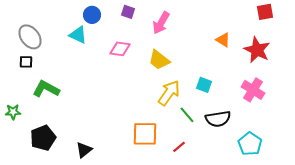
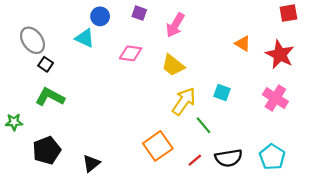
black square: (26, 62) -> (46, 64), moved, turned 32
black semicircle: (218, 119) -> (229, 158), moved
orange square: (145, 134) -> (158, 146), turned -36

